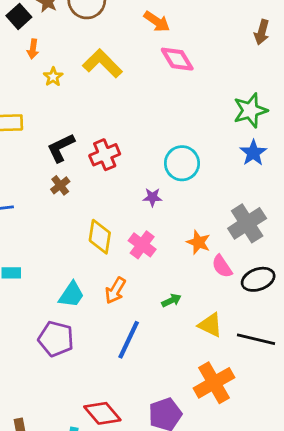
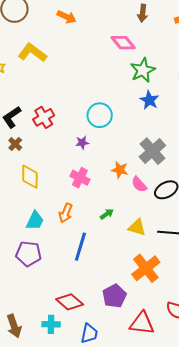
pink diamond: (177, 59) -> (123, 43), moved
yellow diamond: (100, 237) -> (30, 177), moved

